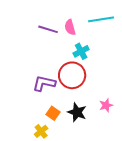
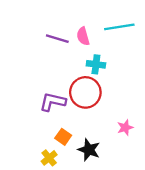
cyan cross: (81, 51) -> (96, 64), turned 35
black star: (77, 112) -> (89, 150), moved

